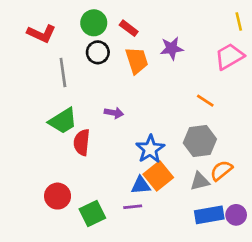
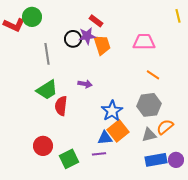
green circle: (94, 23) -> (32, 17), moved
red L-shape: (41, 34) -> (14, 25), moved
purple star: (172, 48) -> (87, 36), moved
pink trapezoid: (229, 56) -> (144, 42), moved, turned 30

